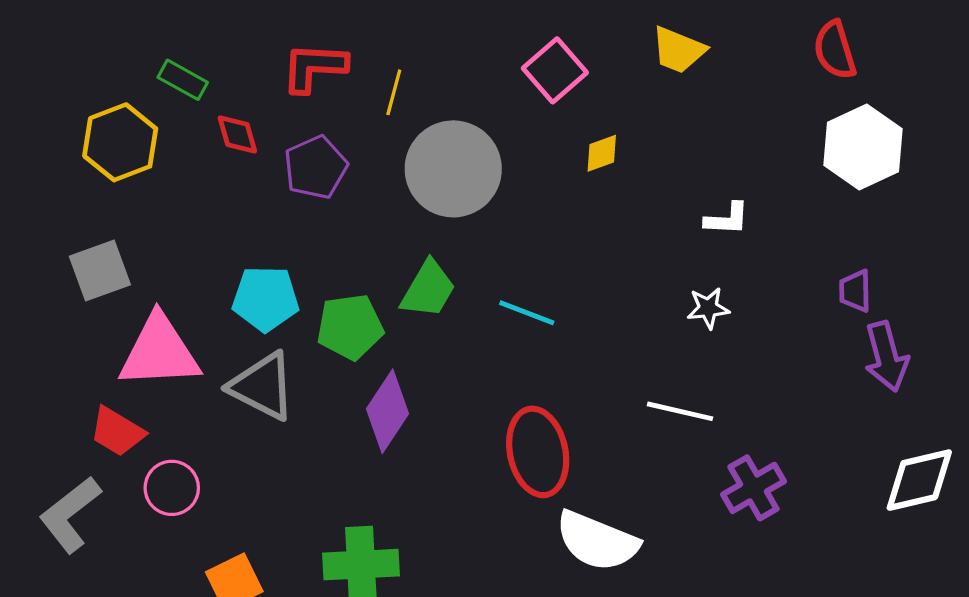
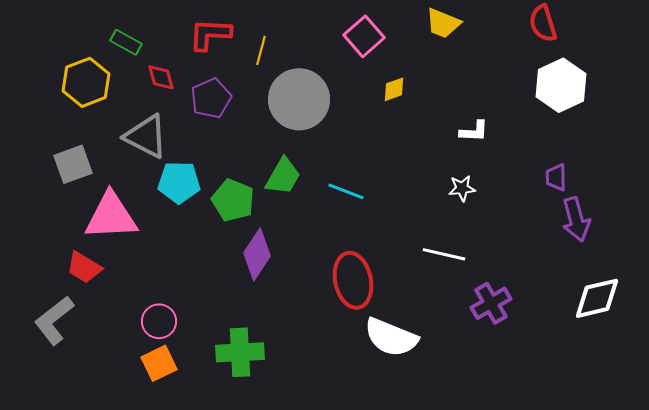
green pentagon: (350, 327) -> (233, 200), turned 30
gray triangle: (262, 386) -> (146, 136), moved
pink circle: (172, 488) -> (159, 321), moved

